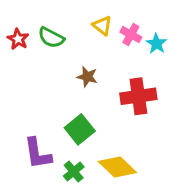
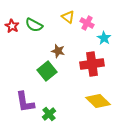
cyan star: (156, 44) -> (104, 38), moved
green square: (80, 129) -> (47, 71), moved
yellow diamond: (117, 167) -> (98, 101), moved

